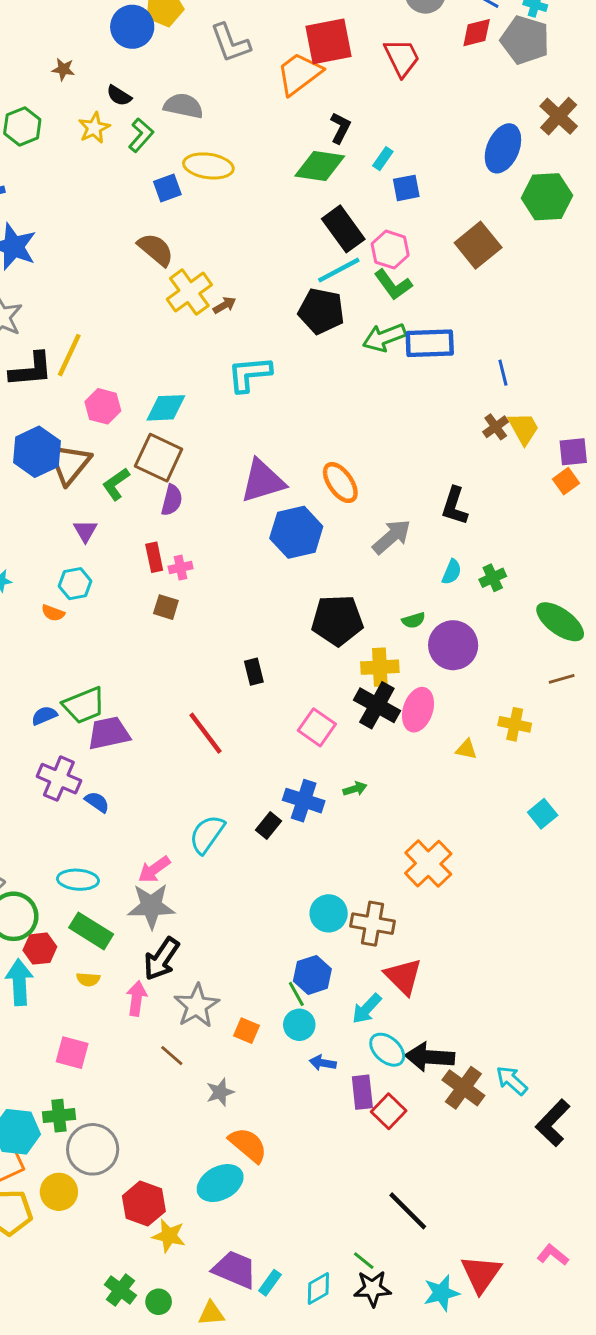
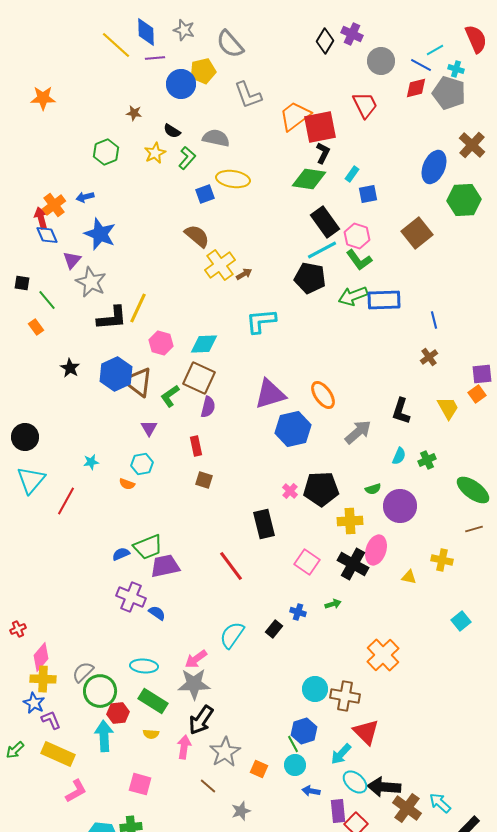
red square: (329, 41) -> (320, 127), moved
yellow trapezoid: (523, 428) -> (448, 408), moved
brown triangle: (69, 463) -> (138, 382), turned -32
pink cross: (181, 568) -> (290, 491), moved, turned -35
black rectangle: (254, 672) -> (264, 524), size x1.6
black cross: (377, 705) -> (353, 564), moved
blue cross: (304, 801) -> (298, 612), size x0.6

